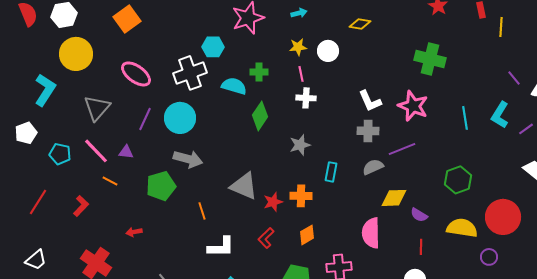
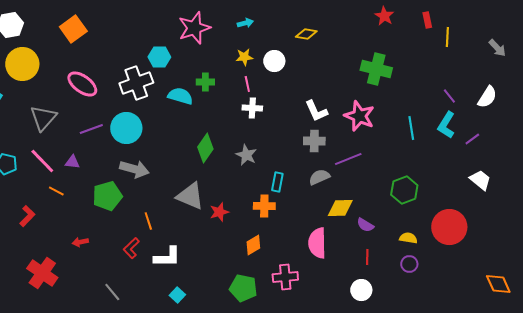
purple line: (514, 78) -> (449, 96), moved
green diamond: (260, 116) -> (205, 148), moved
purple line: (145, 119) -> (91, 129), turned 45
gray star: (300, 145) -> (246, 155), turned -30
orange cross: (301, 196) -> (264, 206), moved
yellow semicircle: (462, 228) -> (408, 238), size x0.6
red L-shape: (266, 238) -> (131, 248), moved
purple circle: (489, 257) -> (409, 264), moved

